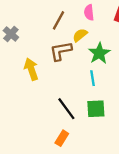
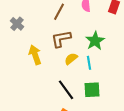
yellow semicircle: (80, 35) -> (71, 59), moved

